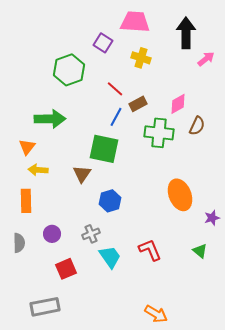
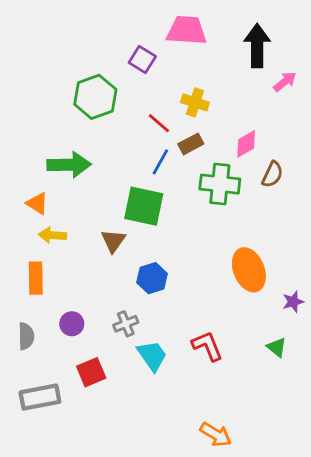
yellow cross: (141, 58) -> (195, 102), moved
orange triangle: (27, 147) -> (37, 203), turned -36
gray rectangle: (45, 307) -> (40, 397), moved

